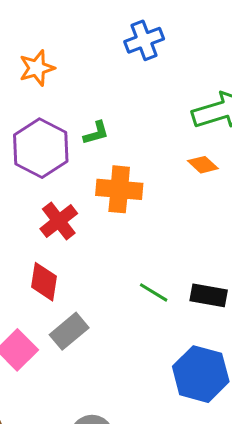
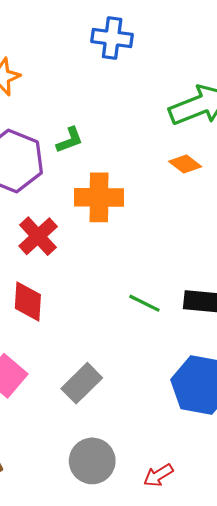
blue cross: (144, 40) -> (112, 38), turned 33
gray rectangle: (69, 331) -> (82, 383), moved

